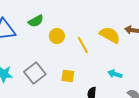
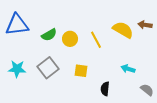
green semicircle: (36, 21) -> (49, 35), moved
yellow circle: (57, 36) -> (70, 39), moved

